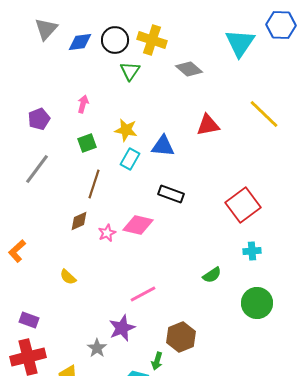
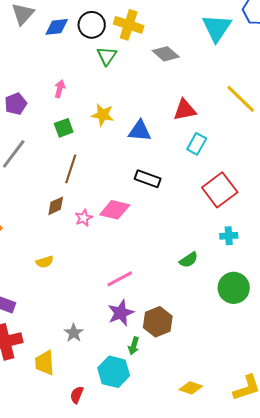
cyan rectangle: (130, 159) -> (197, 144), moved
yellow semicircle: (68, 277) -> (45, 262), turned -60
purple star: (122, 328) -> (121, 313), moved

